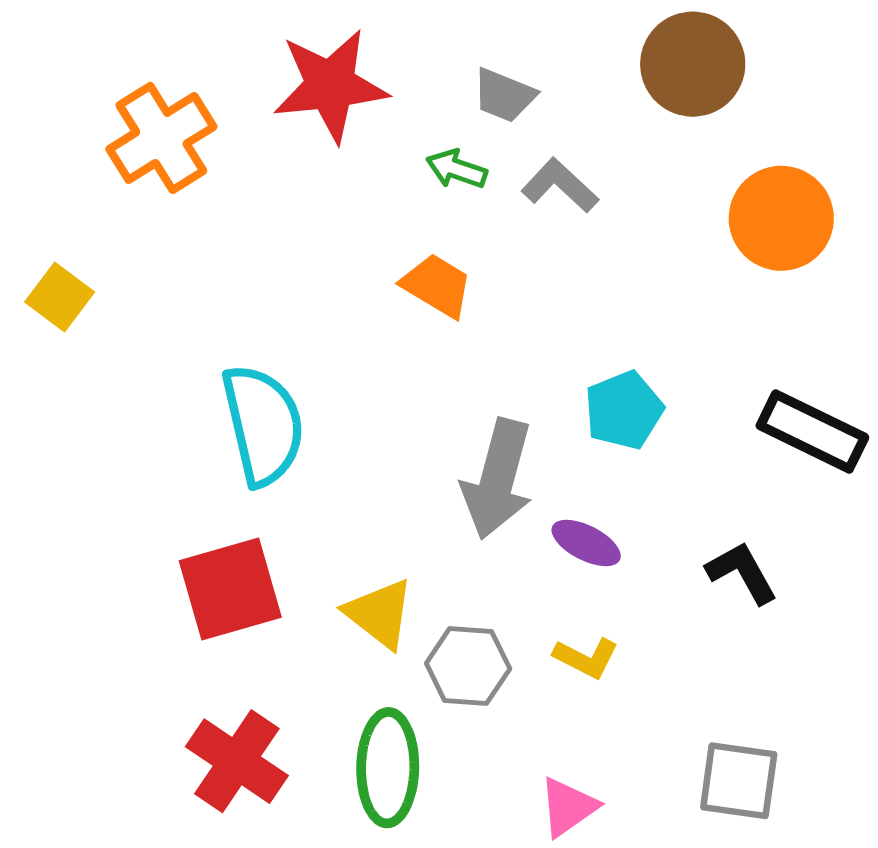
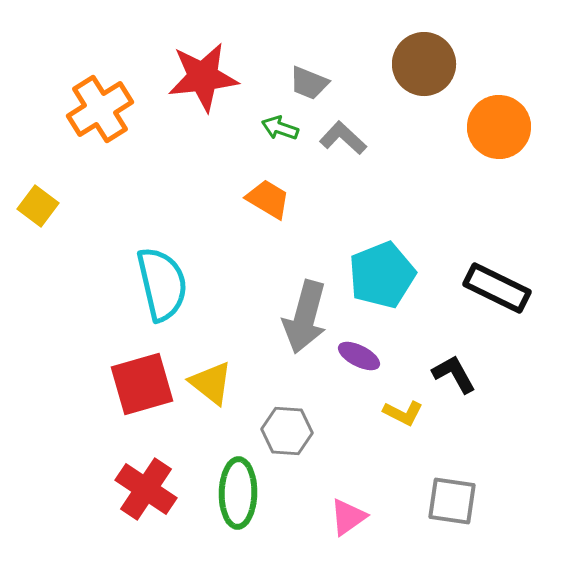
orange circle: (781, 218) -> (499, 127), moved
cyan pentagon: (624, 410) -> (382, 275), size x1.4
yellow triangle: (380, 614) -> (211, 383), moved
yellow L-shape: (586, 658) -> (403, 413), moved

